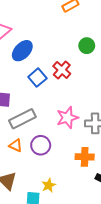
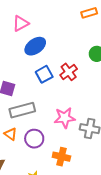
orange cross: (85, 157) -> (61, 157), moved

